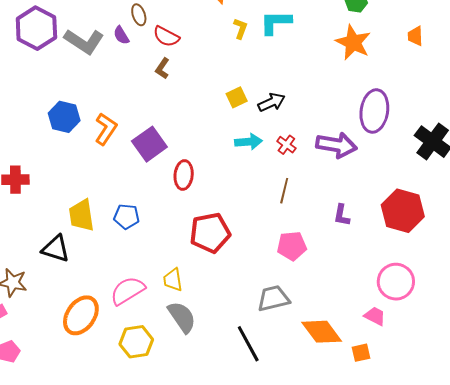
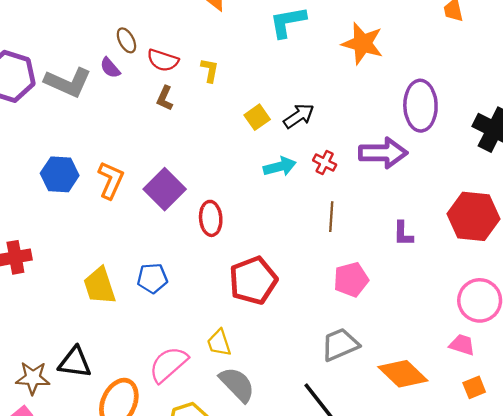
yellow L-shape: (240, 28) -> (210, 70), moved
orange star: (353, 42) -> (362, 43), moved
black triangle: (56, 249) -> (75, 362), moved
orange square: (361, 353) -> (474, 387), moved

